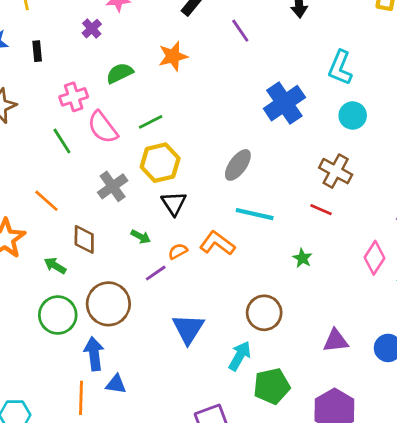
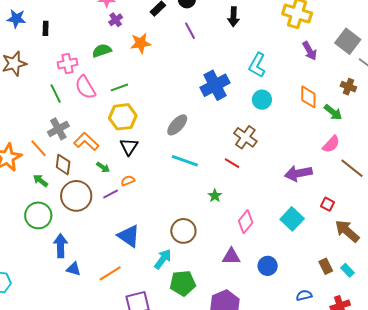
purple cross: (92, 29) -> (116, 20), moved
gray cross: (113, 186) -> (58, 129), moved
orange line: (46, 201) -> (38, 148), moved
orange L-shape: (217, 243) -> (86, 142), moved
pink diamond: (375, 258) -> (246, 222), moved
brown circle: (108, 304) -> (76, 196), moved
blue triangle: (188, 329) -> (129, 236), turned -35
orange line: (81, 398) -> (110, 273), moved, turned 50

